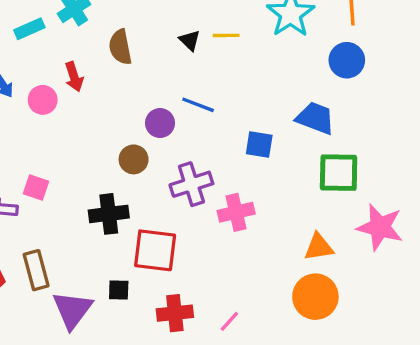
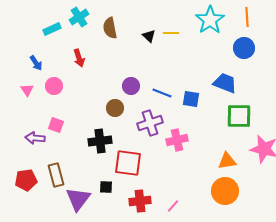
brown semicircle: (120, 47) -> (110, 28), moved
pink circle: (43, 100) -> (54, 86), moved
blue line: (198, 105) -> (162, 93), moved

